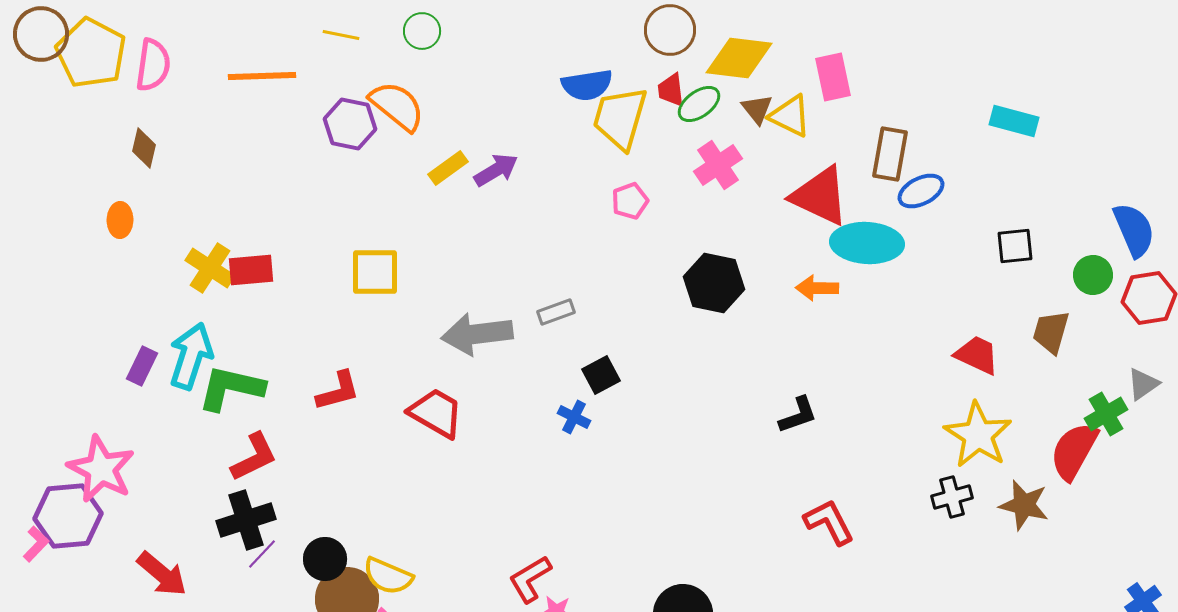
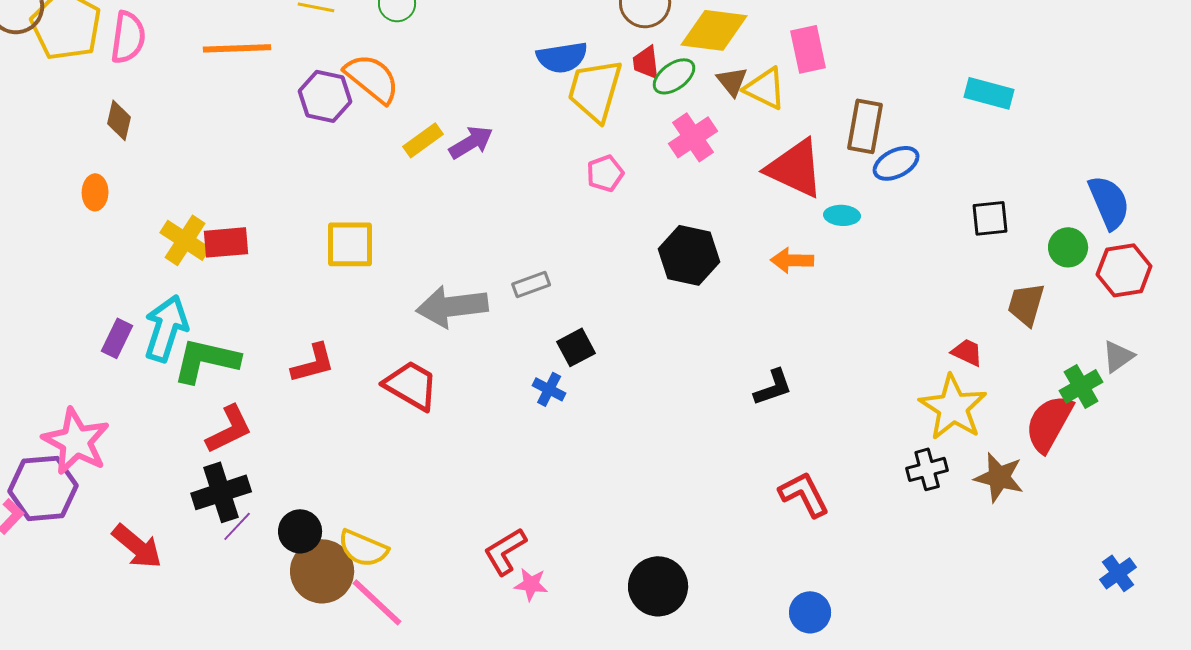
cyan ellipse: (867, 243) -> (842, 215), size x0.5
red trapezoid: (977, 355) -> (967, 352), moved, size x0.7

